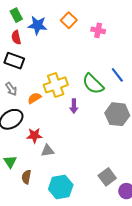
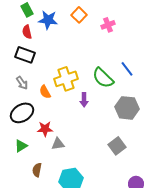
pink cross: (98, 30) -> (108, 25), turned -32
orange semicircle: (34, 98) -> (45, 92), turned -88
green triangle: (10, 162) -> (21, 146), moved, turned 32
gray square: (107, 177) -> (117, 146), moved

